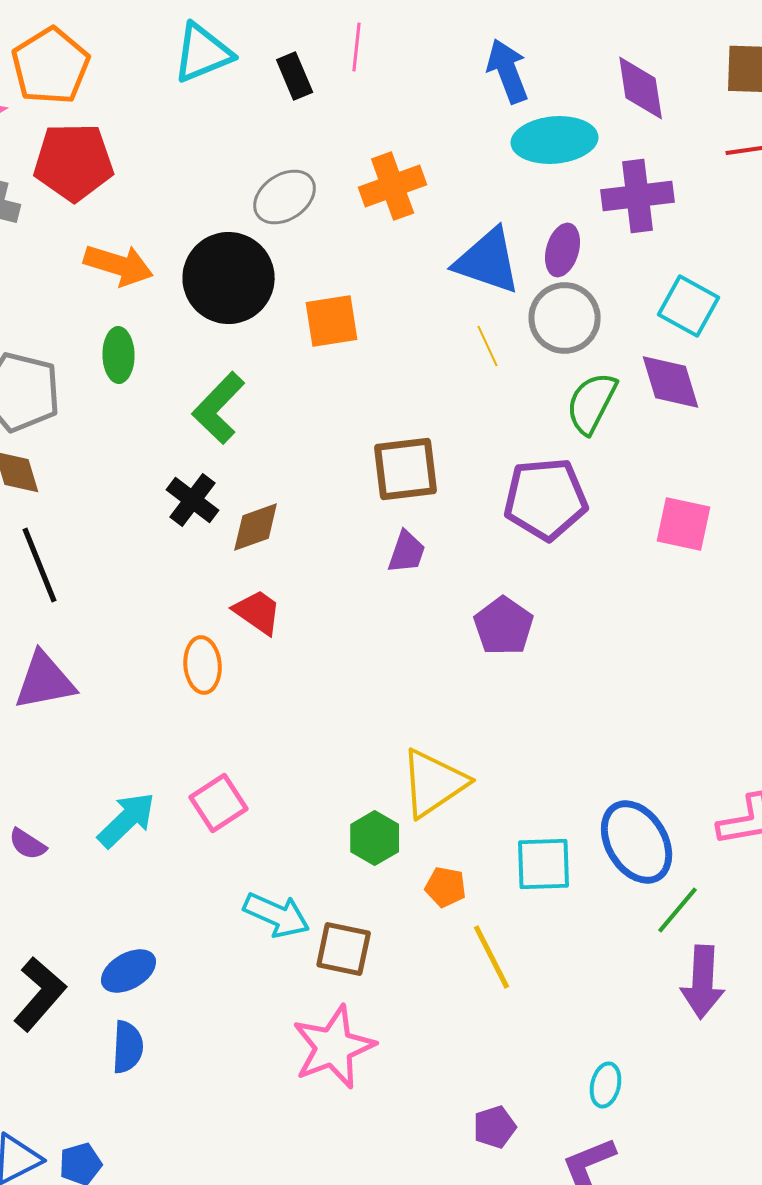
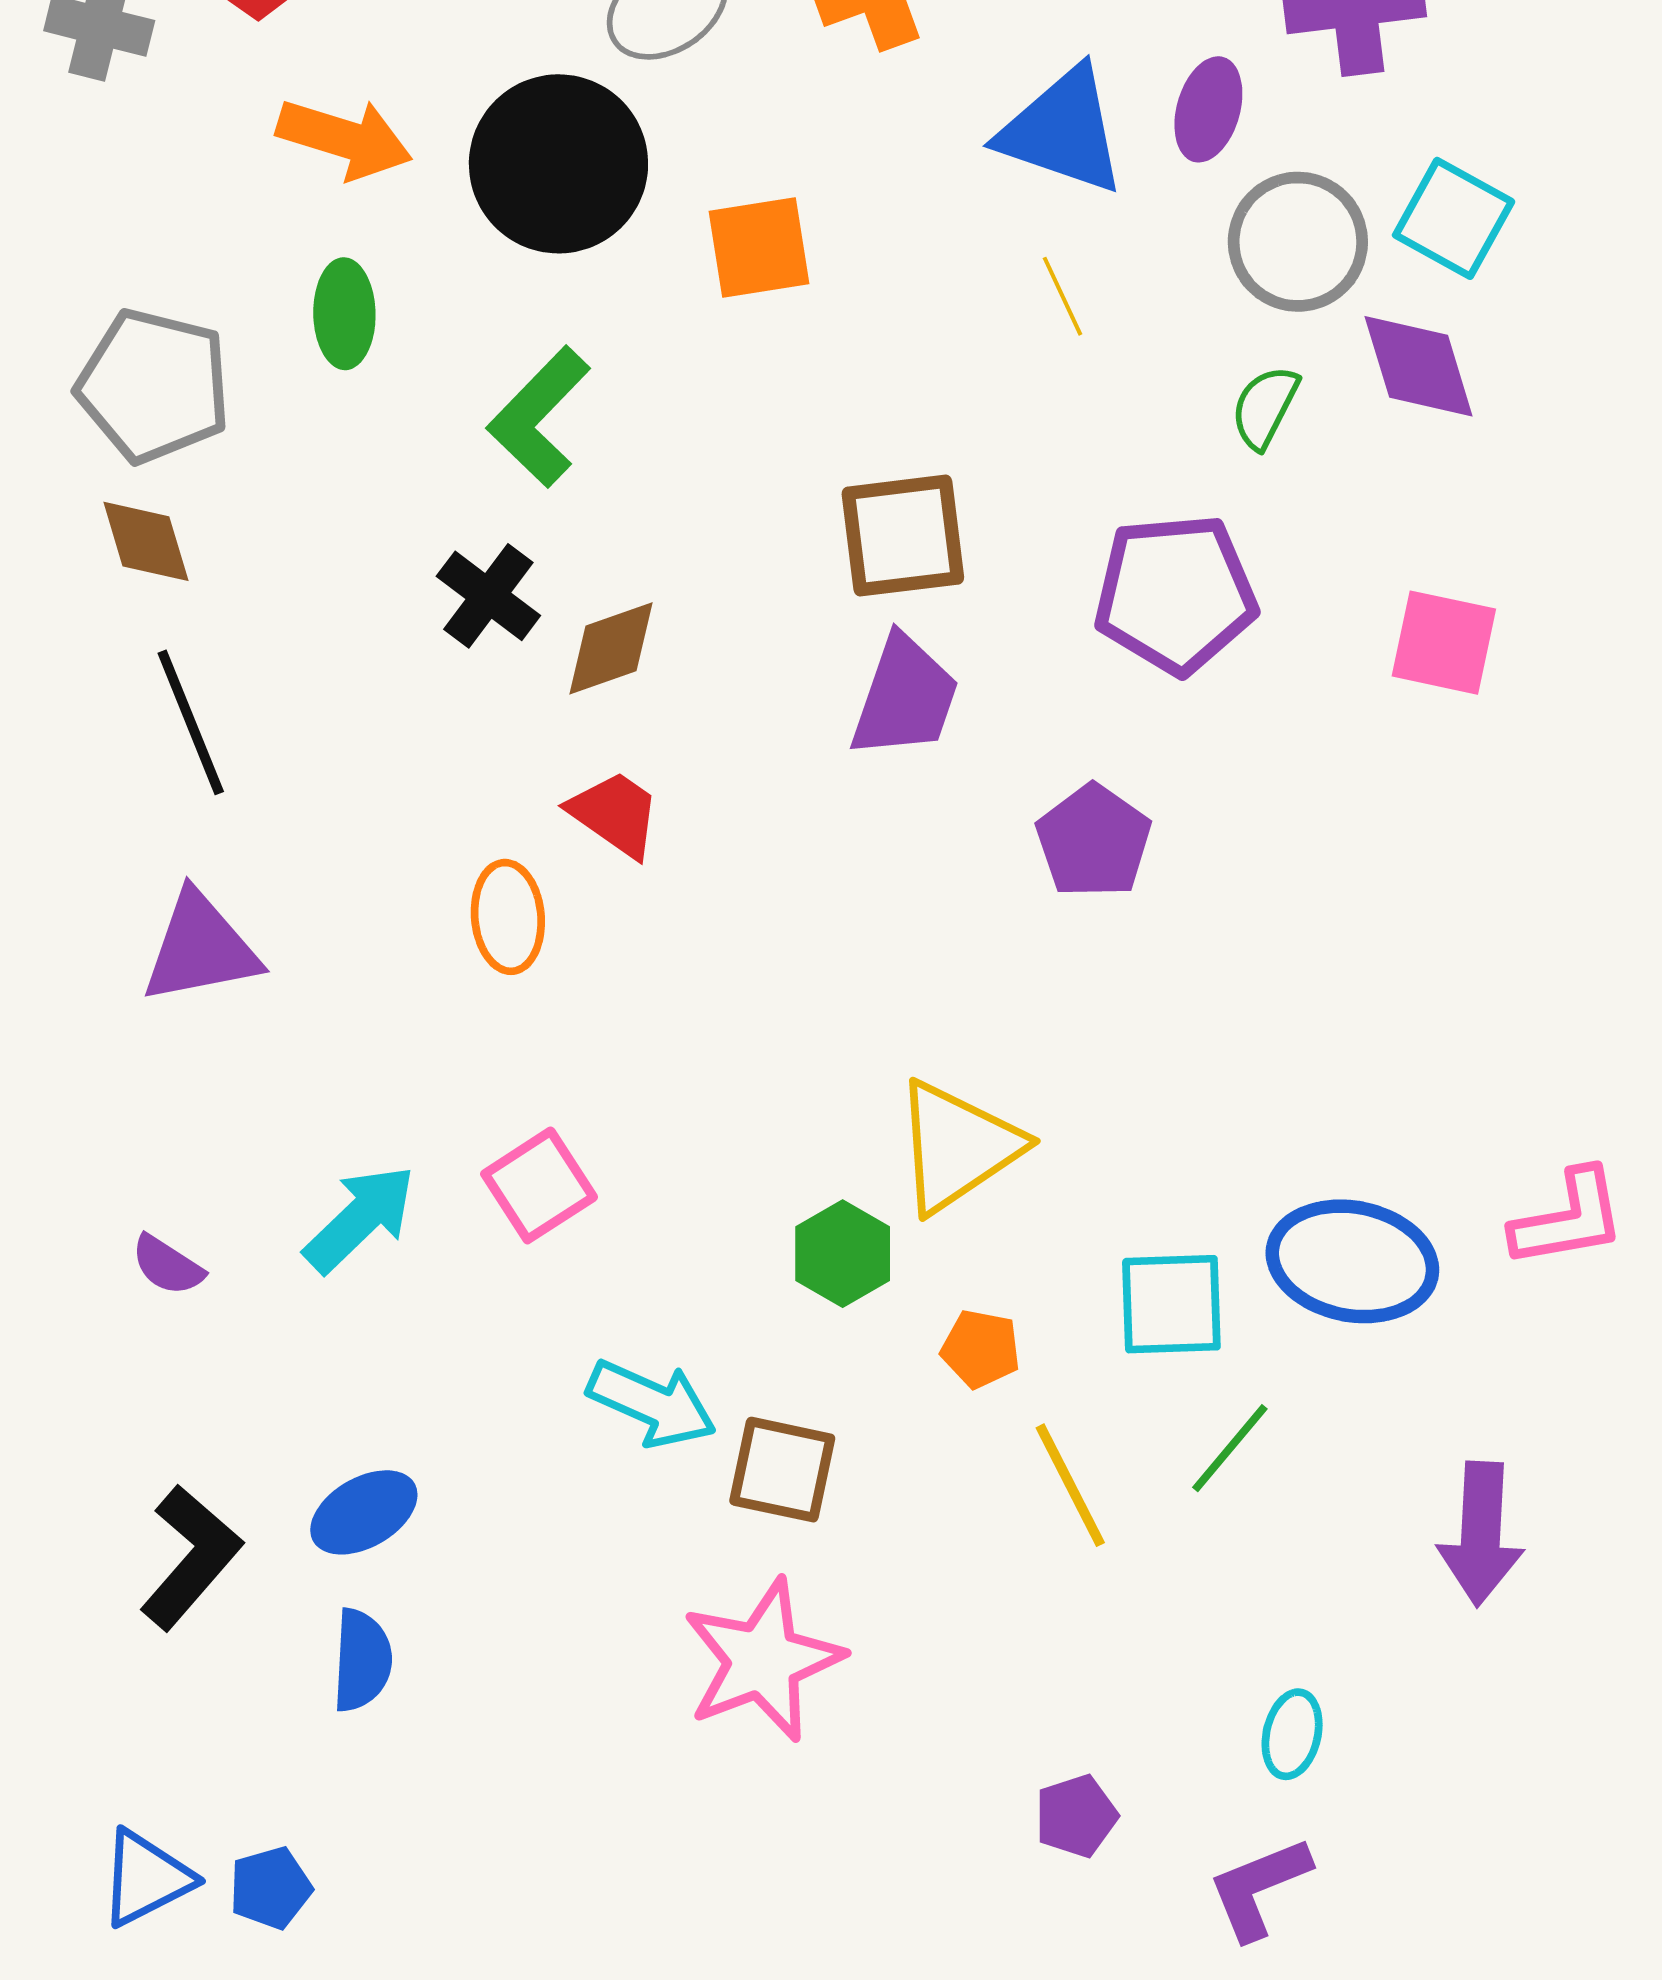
gray circle: (565, 318) -> (1298, 242), moved
green semicircle: (592, 403) -> (1265, 407), size x0.7
purple trapezoid: (407, 552) -> (905, 697), size x1.5
blue ellipse: (637, 842) -> (1352, 1261), turned -48
green line: (678, 910) -> (1230, 1448), moved

